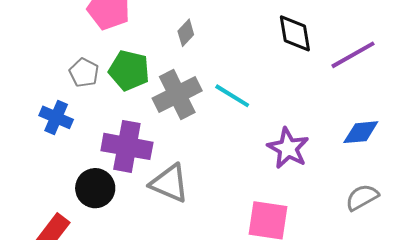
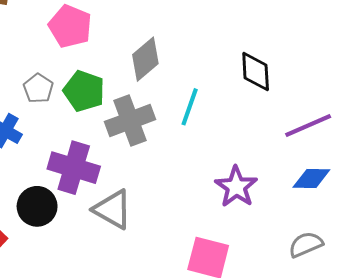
gray diamond: (186, 33) -> (145, 59), size x1.6
purple line: (353, 55) -> (308, 126), moved
cyan line: (232, 96) -> (190, 107), moved, turned 72

